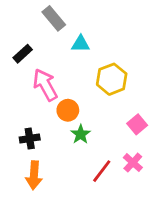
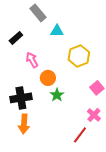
pink arrow: (45, 85) -> (32, 60), size x0.7
black cross: (30, 139) -> (21, 98), size x1.5
red line: (102, 171) -> (80, 135), moved

